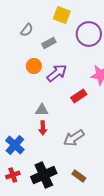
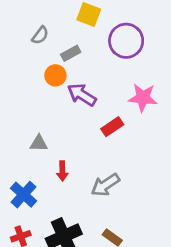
orange circle: (34, 66) -> (55, 75), moved
purple arrow: (57, 73) -> (82, 95), turned -110
gray triangle: (42, 110) -> (39, 143), moved

